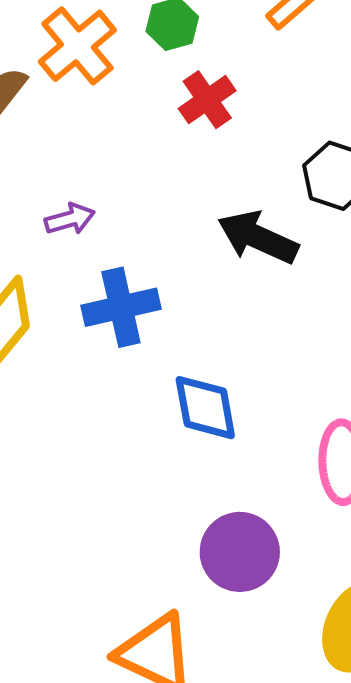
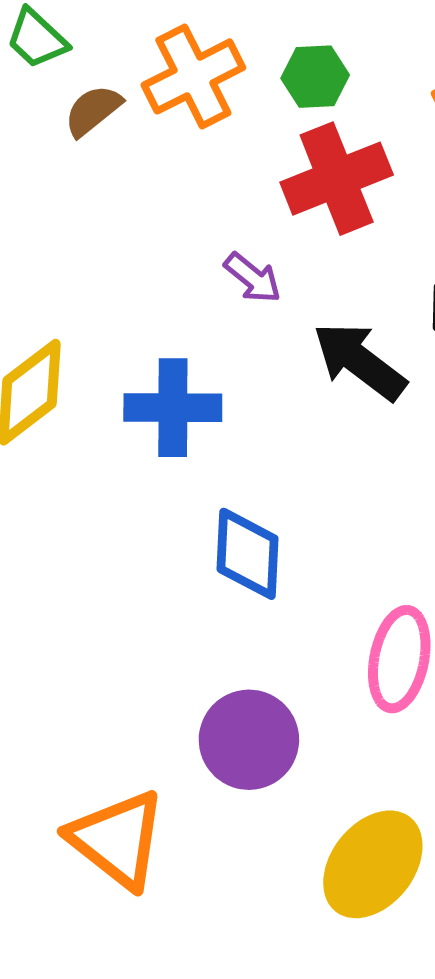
red cross: (207, 100) -> (337, 179), size x1.5
purple arrow: (70, 219) -> (253, 278), moved, turned 42

